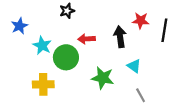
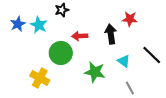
black line: (164, 30) -> (152, 55), moved, turned -55
cyan star: (42, 45) -> (39, 25), moved
yellow cross: (43, 84) -> (40, 78), turned 30

